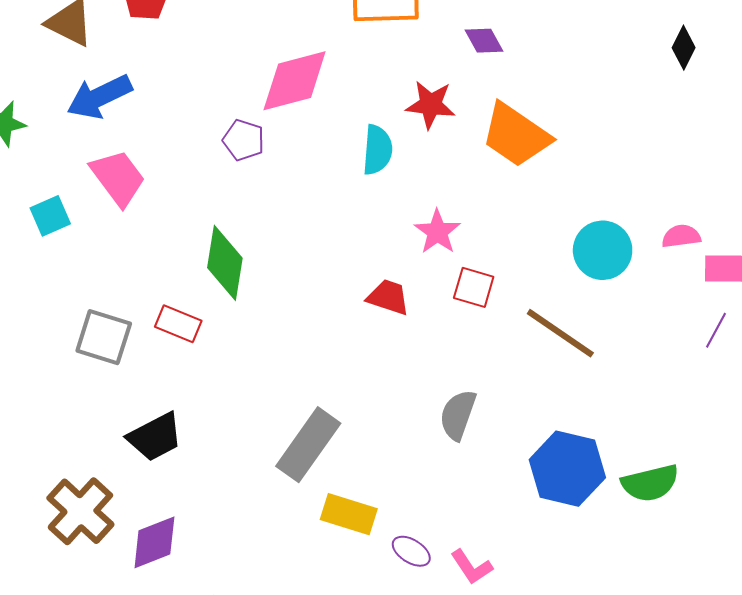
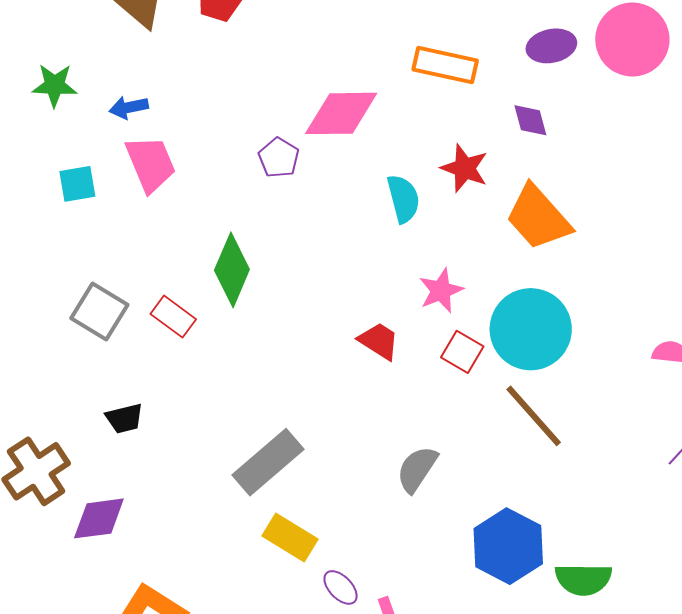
blue arrow: (99, 97) -> (129, 107), moved, size x0.6
cyan semicircle: (377, 150) -> (403, 199), turned -33
cyan circle: (603, 250) -> (531, 329), moved, size x1.4
black trapezoid: (155, 437) -> (124, 418), size x0.7

